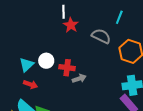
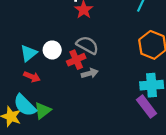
gray semicircle: (101, 36) -> (87, 45), moved
red cross: (67, 68) -> (76, 60), turned -35

